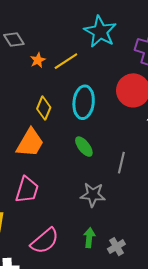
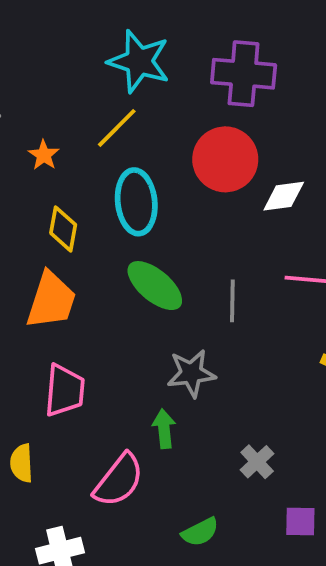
orange star: (38, 60) -> (44, 155), moved
yellow line: (66, 61) -> (117, 128), moved
green ellipse: (84, 147) -> (155, 286), size x1.4
green arrow: (89, 238) -> (164, 429), moved

